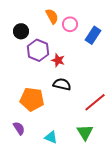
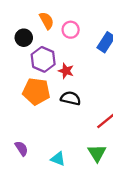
orange semicircle: (52, 16) -> (47, 21), moved
pink circle: (70, 24) -> (71, 30), moved
orange pentagon: (32, 99) -> (36, 91), moved

